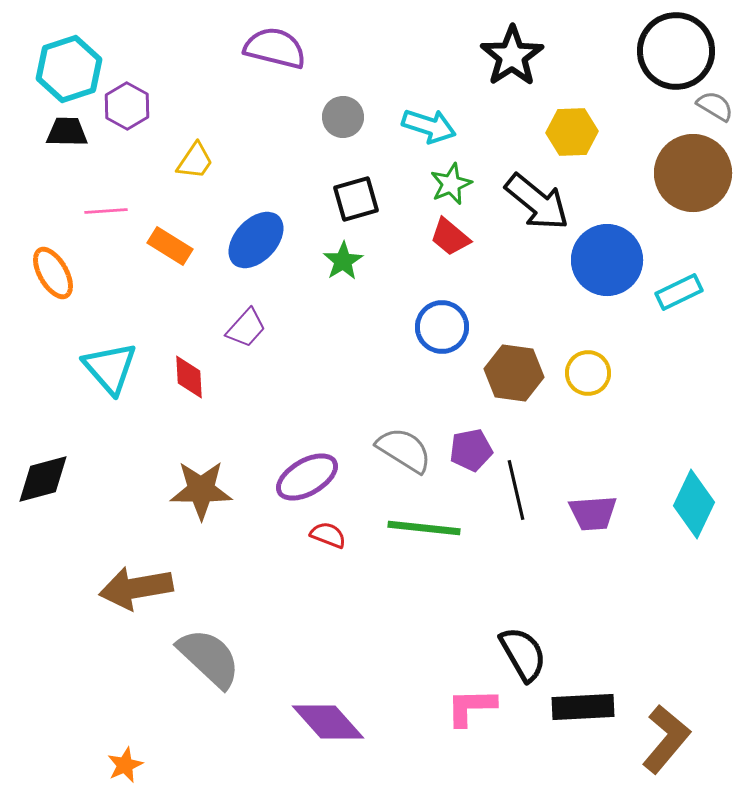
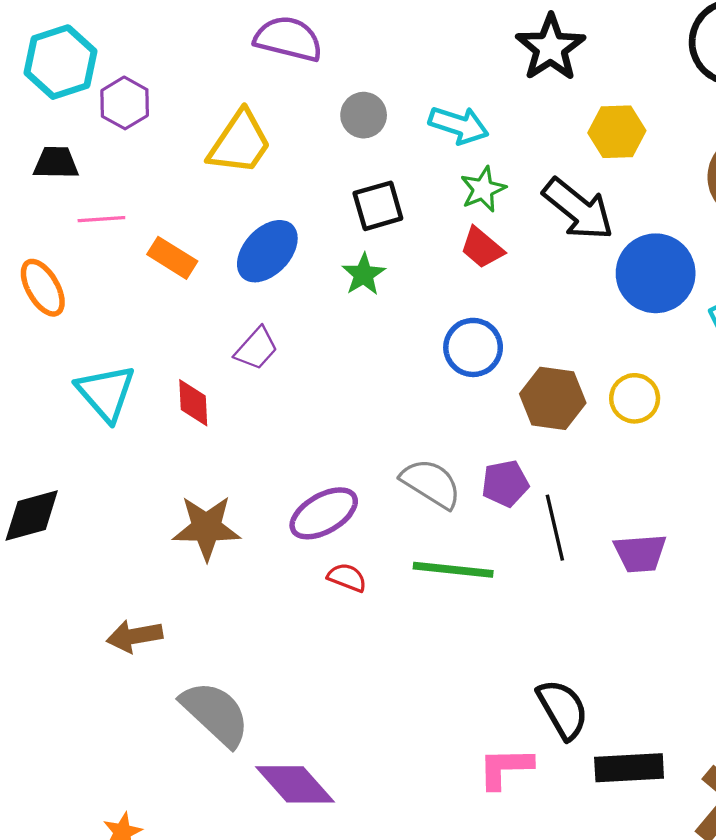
black trapezoid: (67, 132) -> (56, 163), moved
yellow trapezoid: (195, 161) -> (240, 143), moved, size x1.6
brown arrow: (136, 588) -> (135, 636), size x0.7
purple diamond: (328, 722) -> (295, 784), moved

